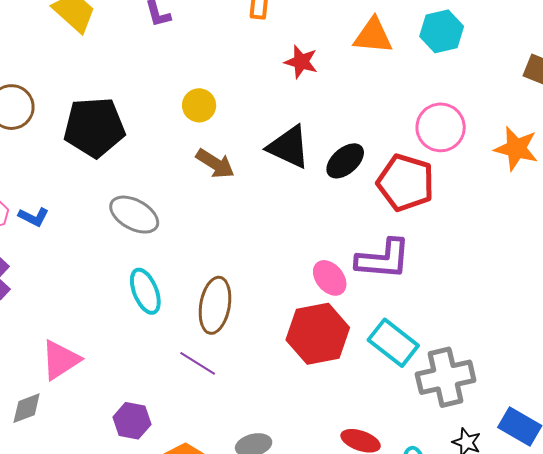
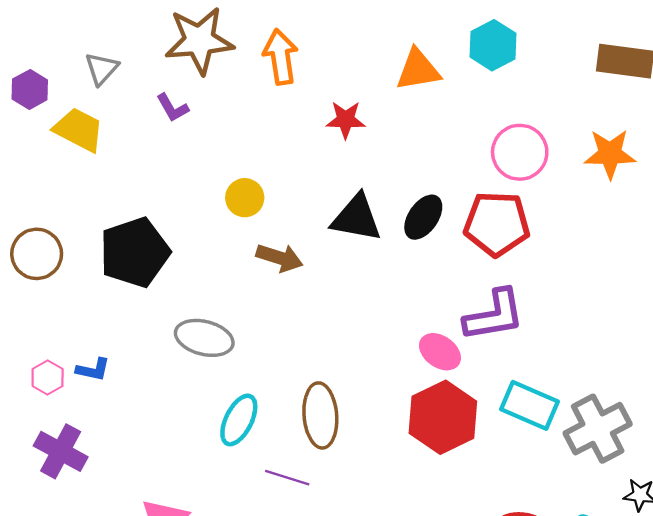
cyan ellipse: (145, 291) -> (239, 420), turned 63
purple line: (198, 363) -> (287, 478), moved

